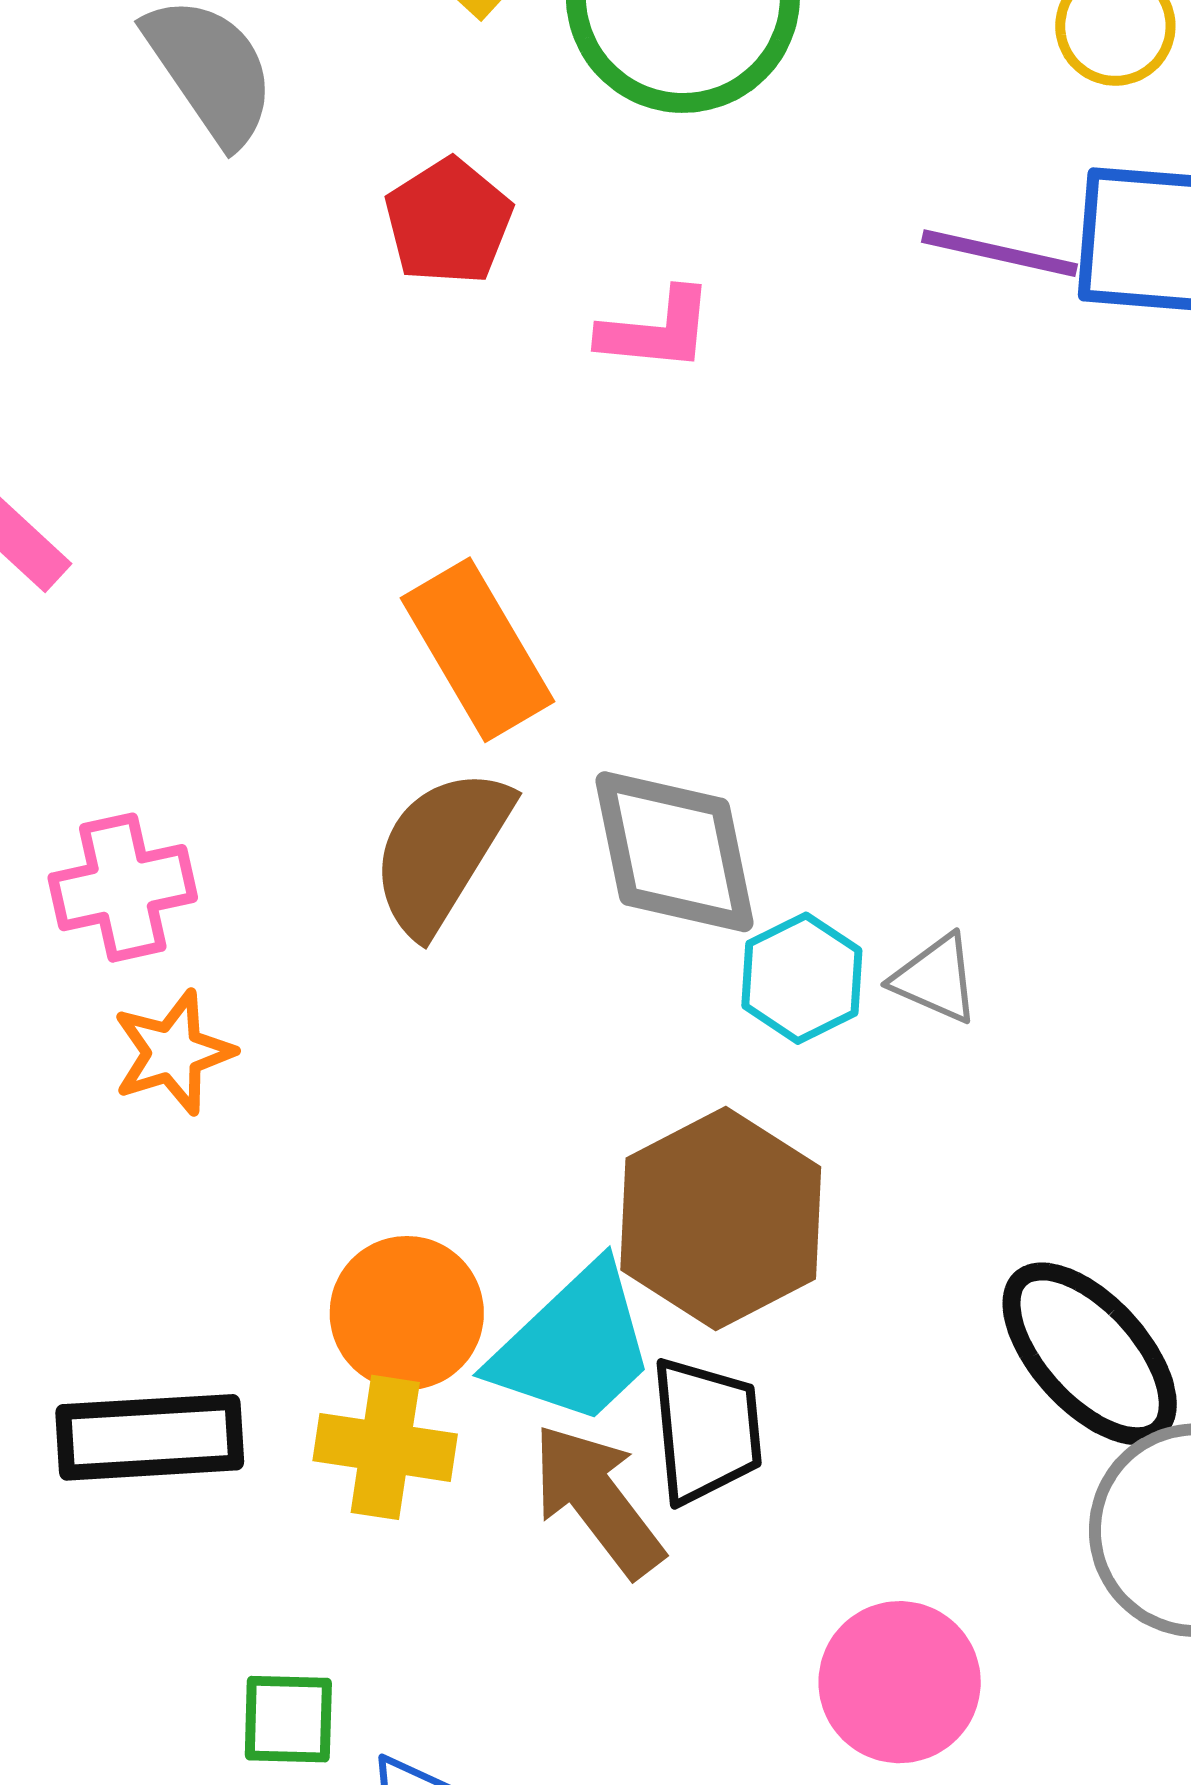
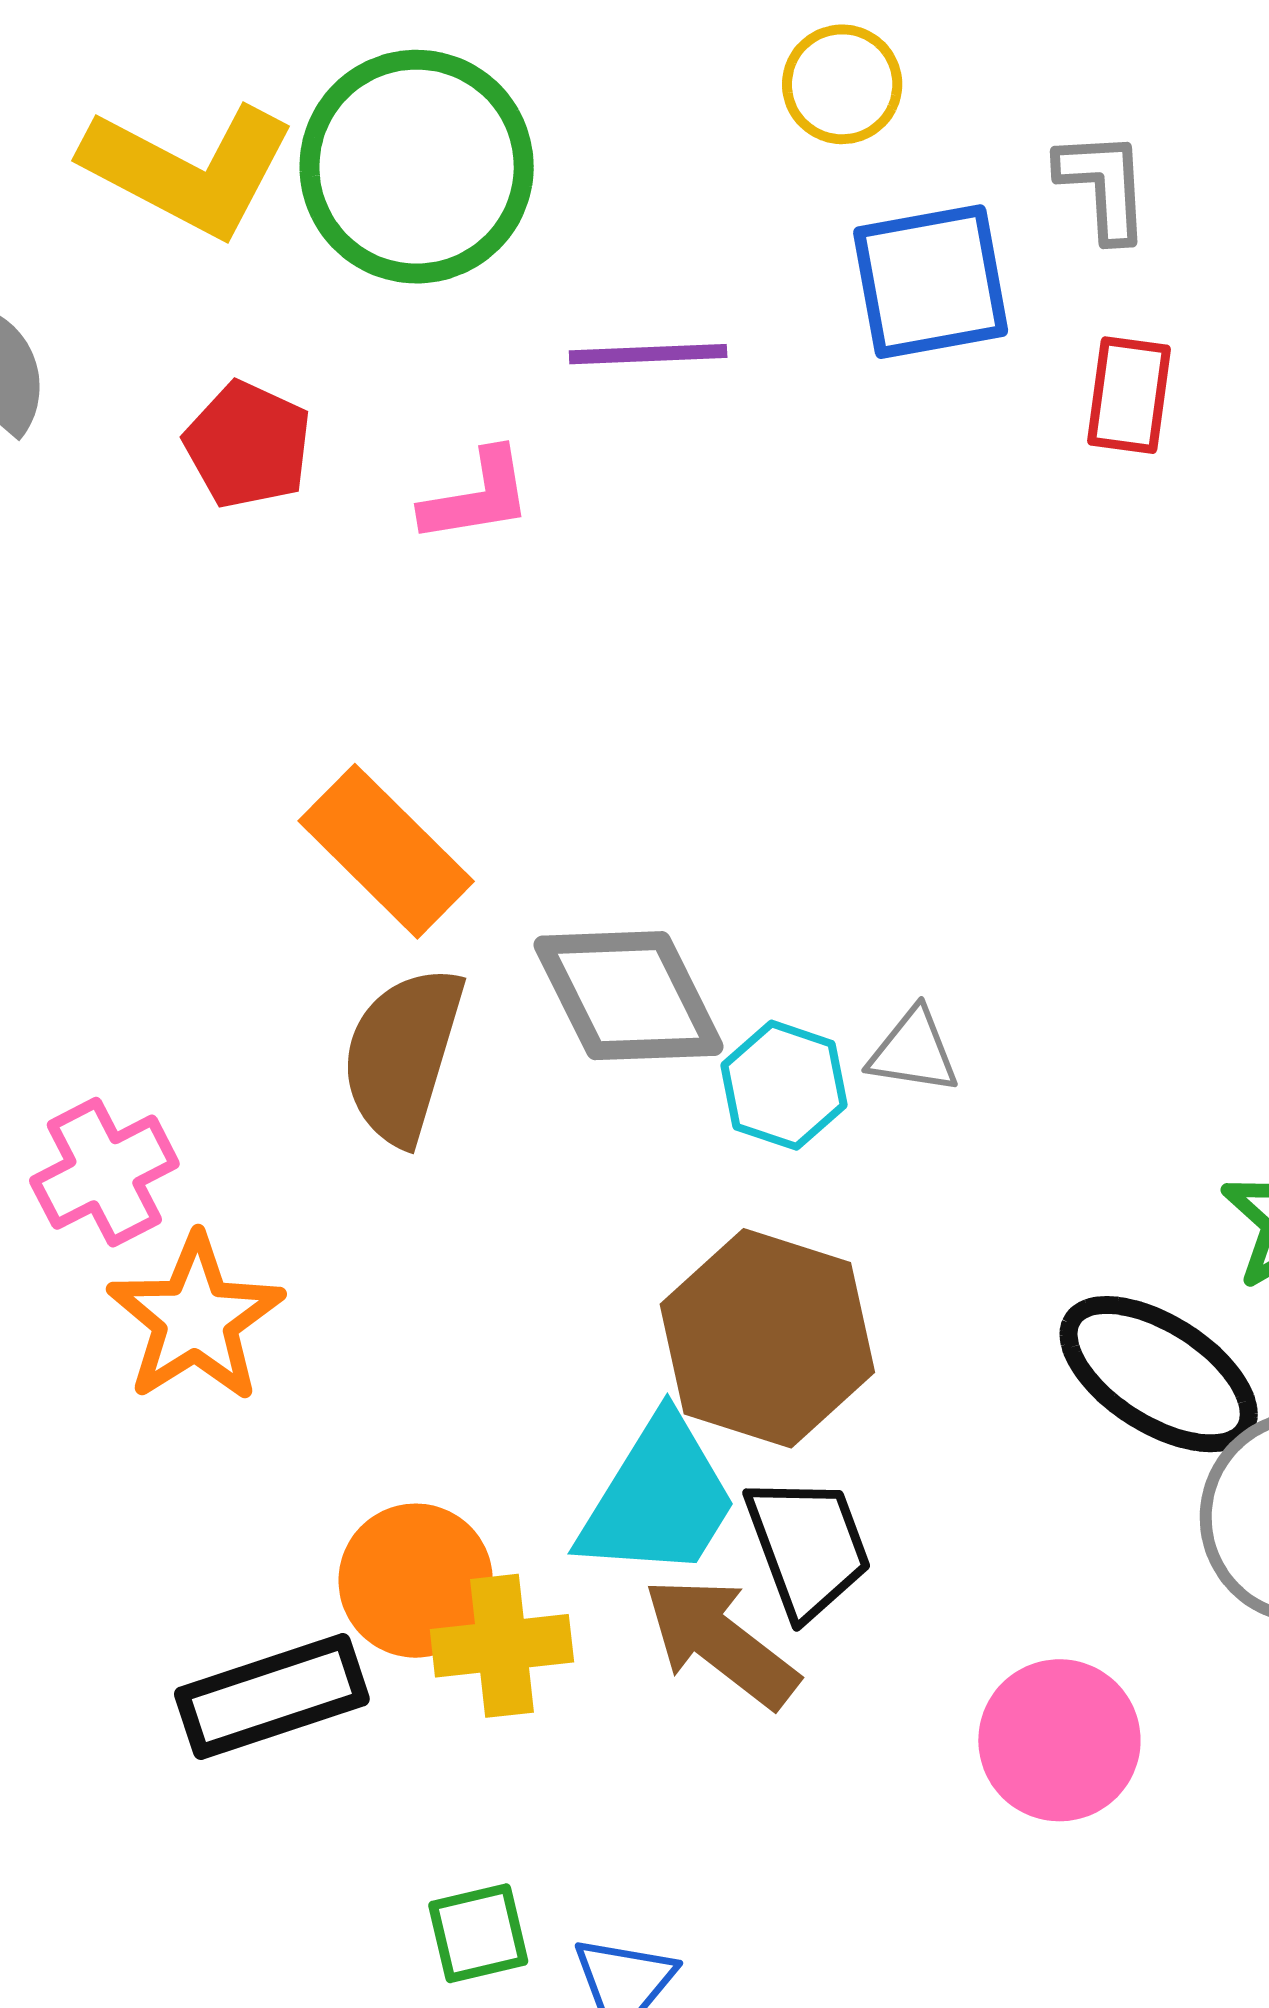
purple line: (1000, 253) -> (648, 354), moved
orange star: (173, 1052) -> (196, 1319), size x1.4
orange circle: (407, 1313) -> (416, 1581), moved

